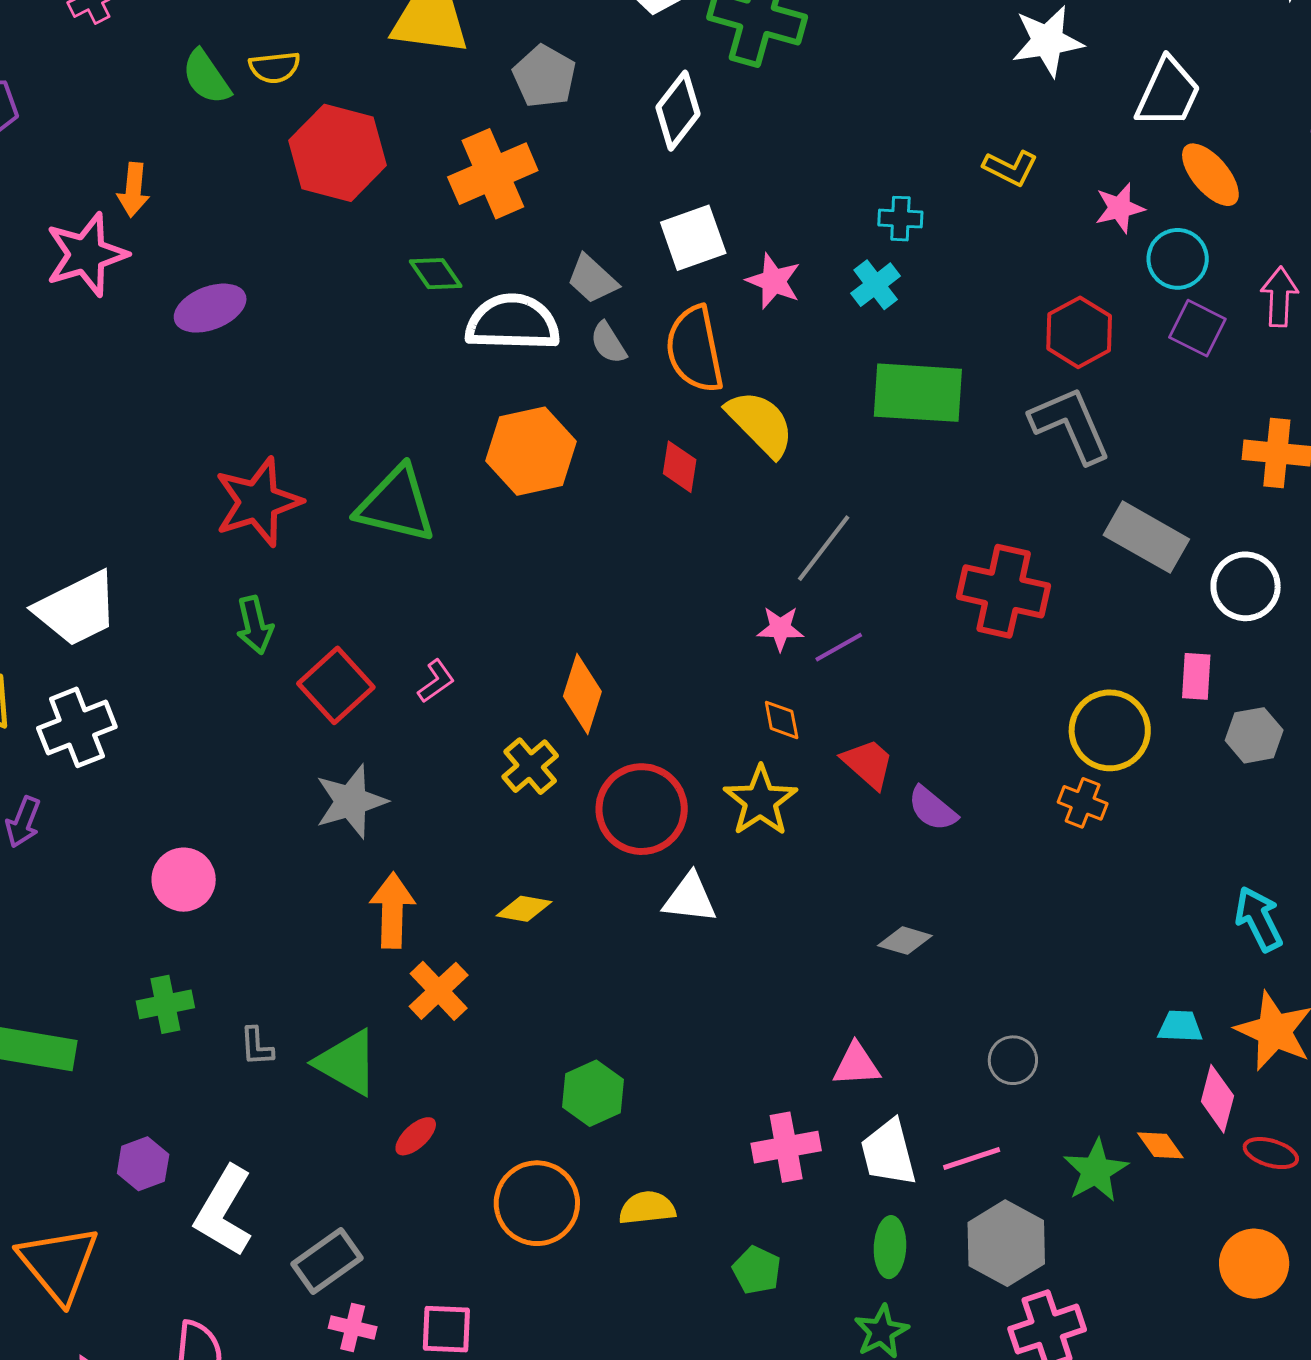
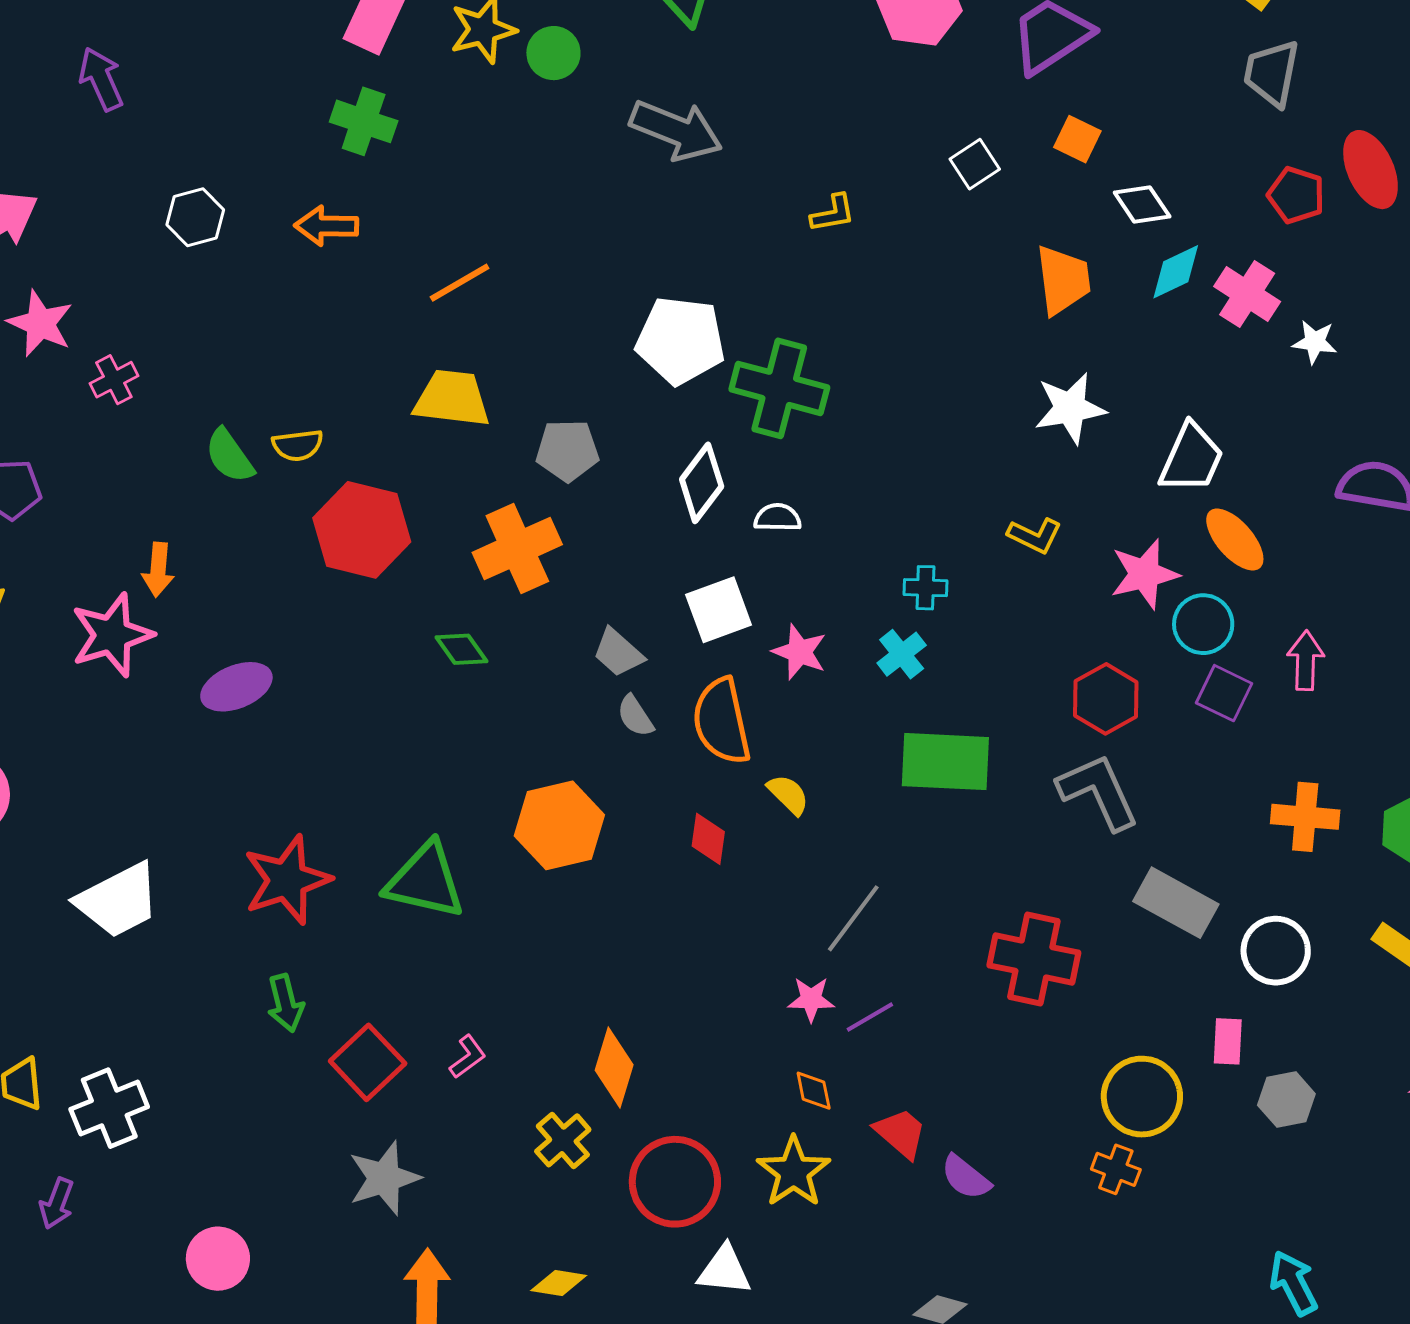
gray pentagon: (544, 76) -> (567, 450), turned -30
pink star: (1120, 208) -> (1144, 574), size x1.4
white semicircle: (513, 322) -> (777, 518), moved, size x0.5
yellow semicircle: (760, 423) -> (788, 794), size x0.6
white trapezoid: (77, 609) -> (118, 900), moved

